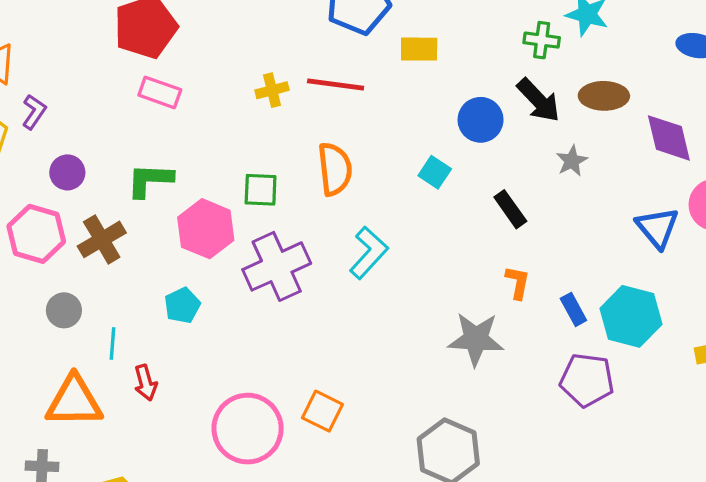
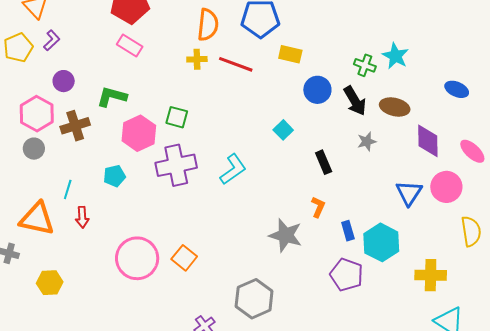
blue circle: (481, 120) -> (317, 90), moved
orange semicircle: (335, 169) -> (208, 25), moved
gray circle: (64, 310) -> (34, 149), moved

